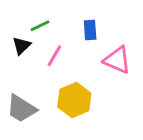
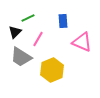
gray trapezoid: (21, 109) -> (21, 57), moved

